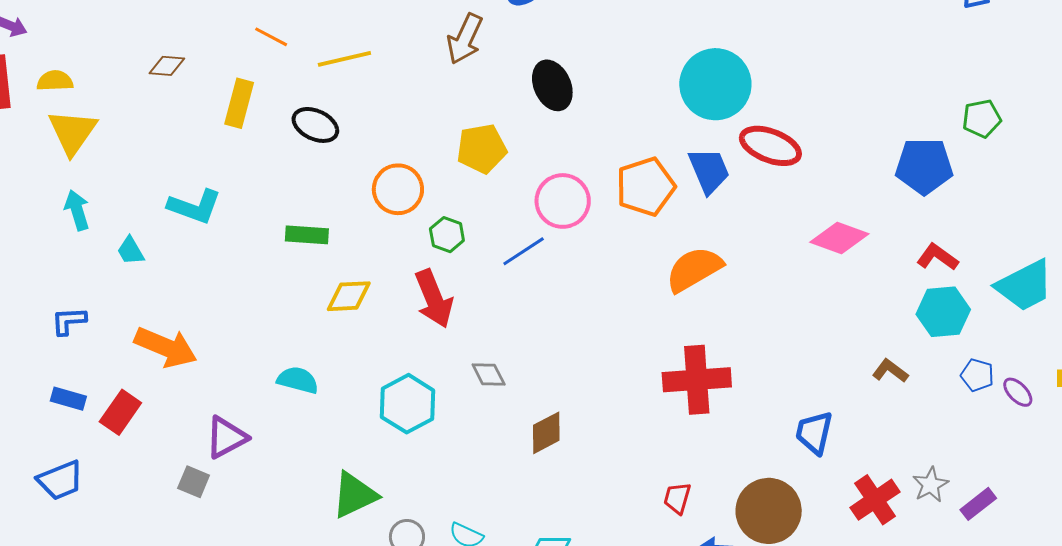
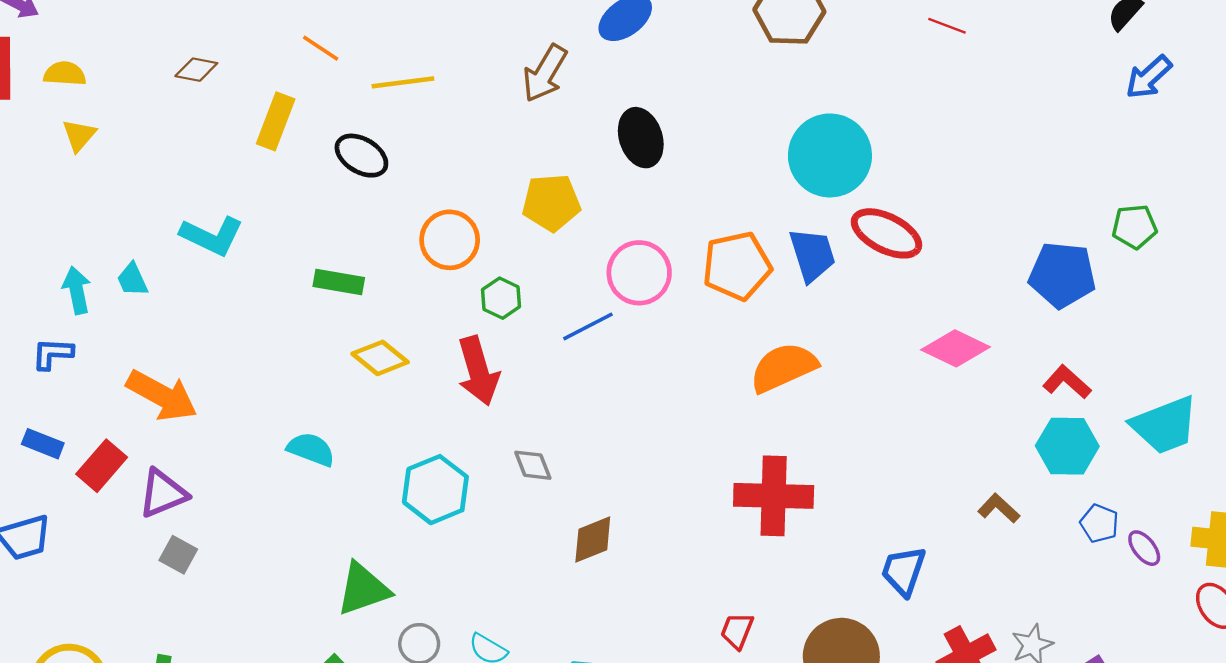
yellow triangle: (72, 132) -> (79, 135), size x0.6
cyan arrow: (77, 210) -> (77, 290), moved
yellow diamond: (349, 296) -> (380, 358), turned 36
purple triangle: (226, 437) -> (163, 493), moved

